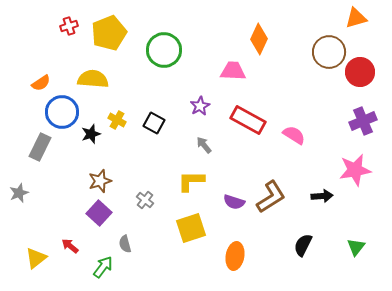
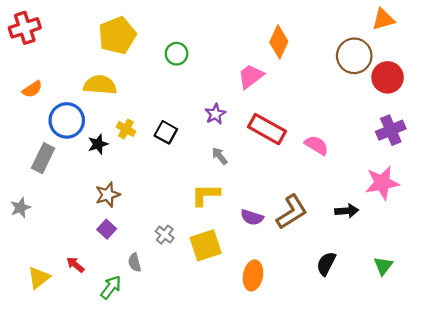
red cross: (69, 26) -> (25, 28), moved, size x1.6
green circle: (164, 50) -> (177, 54), size x0.6
pink trapezoid: (233, 71) -> (251, 76), turned -40
orange semicircle: (41, 83) -> (32, 89), moved
gray cross: (145, 200) -> (165, 235), moved
purple square: (99, 213) -> (107, 229), size x0.7

